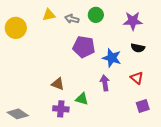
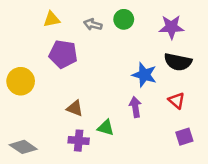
yellow triangle: (49, 15) -> (52, 19), moved
yellow circle: (16, 28) -> (21, 81), moved
purple pentagon: (84, 47) -> (63, 54), moved
black semicircle: (138, 48) -> (178, 62), size x1.5

